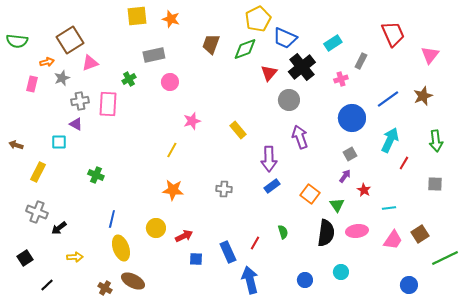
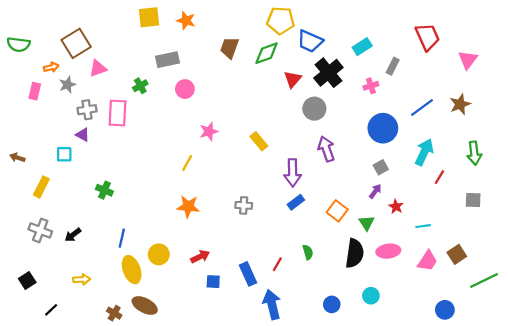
yellow pentagon: (258, 19) -> (281, 21), turned 30
black arrow: (59, 228) -> (73, 235), moved
yellow circle: (156, 228) -> (159, 254), moved

